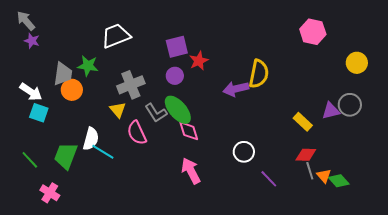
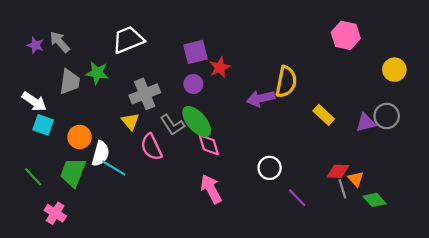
gray arrow: (26, 21) -> (60, 42), moved
orange circle: (72, 90) -> (80, 137), moved
yellow rectangle: (303, 122) -> (324, 115), moved
orange triangle: (324, 176) -> (356, 179), moved

